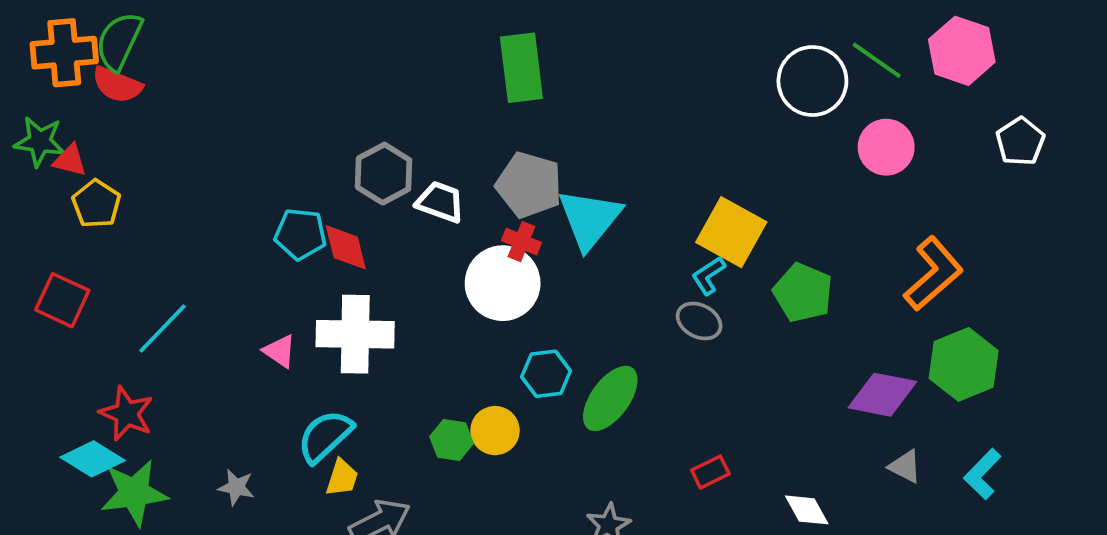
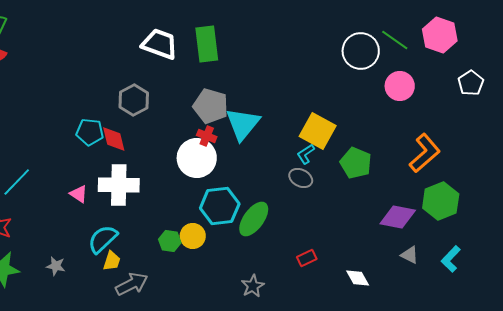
white trapezoid: (440, 202) -> (160, 44), moved, size x1.4
cyan hexagon: (546, 374) -> (220, 206), size x1.5

